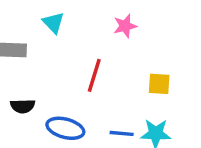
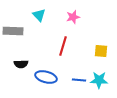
pink star: (125, 26) -> (73, 17), moved

